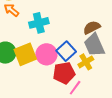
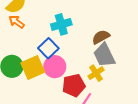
cyan cross: (39, 23) -> (61, 24), moved
blue square: (66, 51) -> (48, 48), moved

